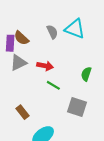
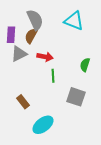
gray semicircle: (52, 32) -> (35, 20), moved, size x1.5
brown semicircle: (21, 38) -> (31, 36), moved, turned 77
green line: (53, 85) -> (53, 76), turned 56

